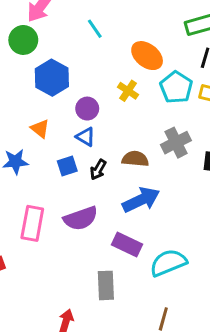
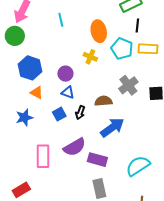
cyan line: (95, 29) -> (61, 20), turned 32
orange ellipse: (147, 56) -> (99, 31), turned 50
blue hexagon: (52, 78) -> (30, 68), moved
purple rectangle: (127, 245) -> (97, 160), moved

